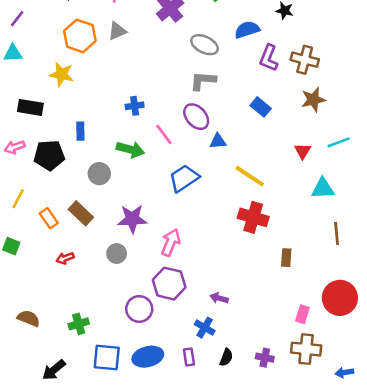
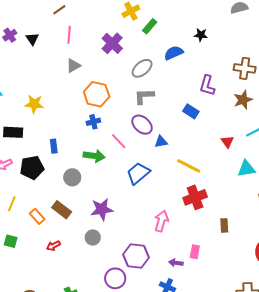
orange hexagon: (80, 36) -> (97, 94), moved
gray ellipse: (205, 45) -> (142, 68), turned -60
purple L-shape: (269, 58) -> (207, 85), moved
brown cross: (305, 60) -> (245, 68), moved
brown star: (313, 100) -> (243, 100), moved
red cross: (253, 217) -> (195, 197), turned -30
pink arrow: (171, 242) -> (161, 221), moved
pink rectangle: (302, 314) -> (195, 252), moved

